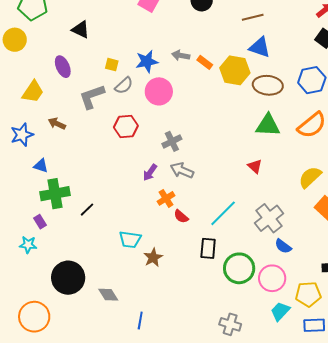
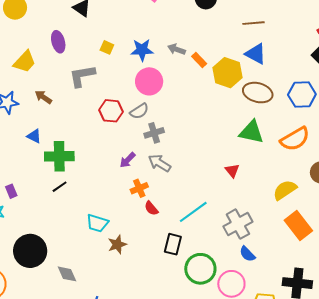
gray semicircle: (124, 86) -> (139, 111), moved
blue triangle: (41, 166) -> (34, 136), moved
green cross: (55, 194) -> (59, 156), moved

